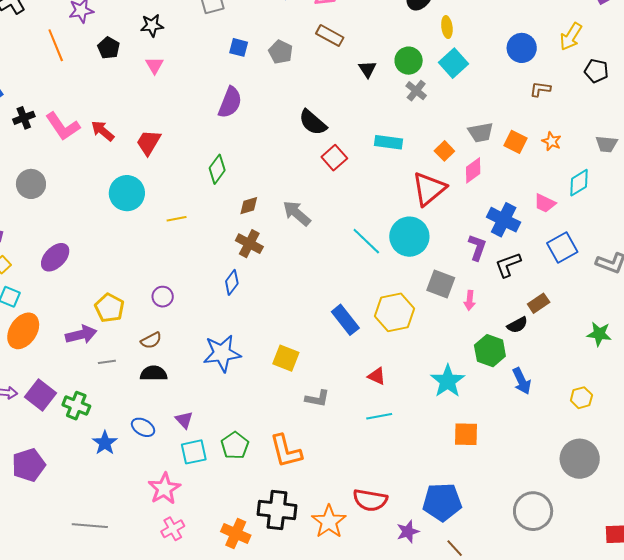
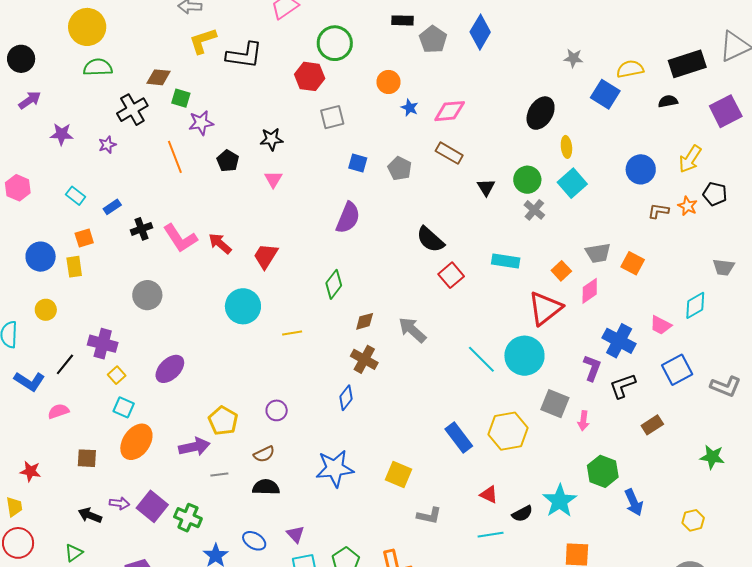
orange star: (552, 141) -> (688, 206), moved
black semicircle: (517, 325) -> (522, 514), moved

